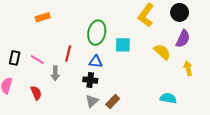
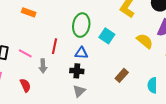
orange rectangle: (43, 17) -> (29, 12), turned 40
cyan square: (123, 45) -> (107, 36), turned 35
cyan semicircle: (168, 98) -> (152, 85), turned -98
brown rectangle: (113, 102) -> (122, 75), moved

